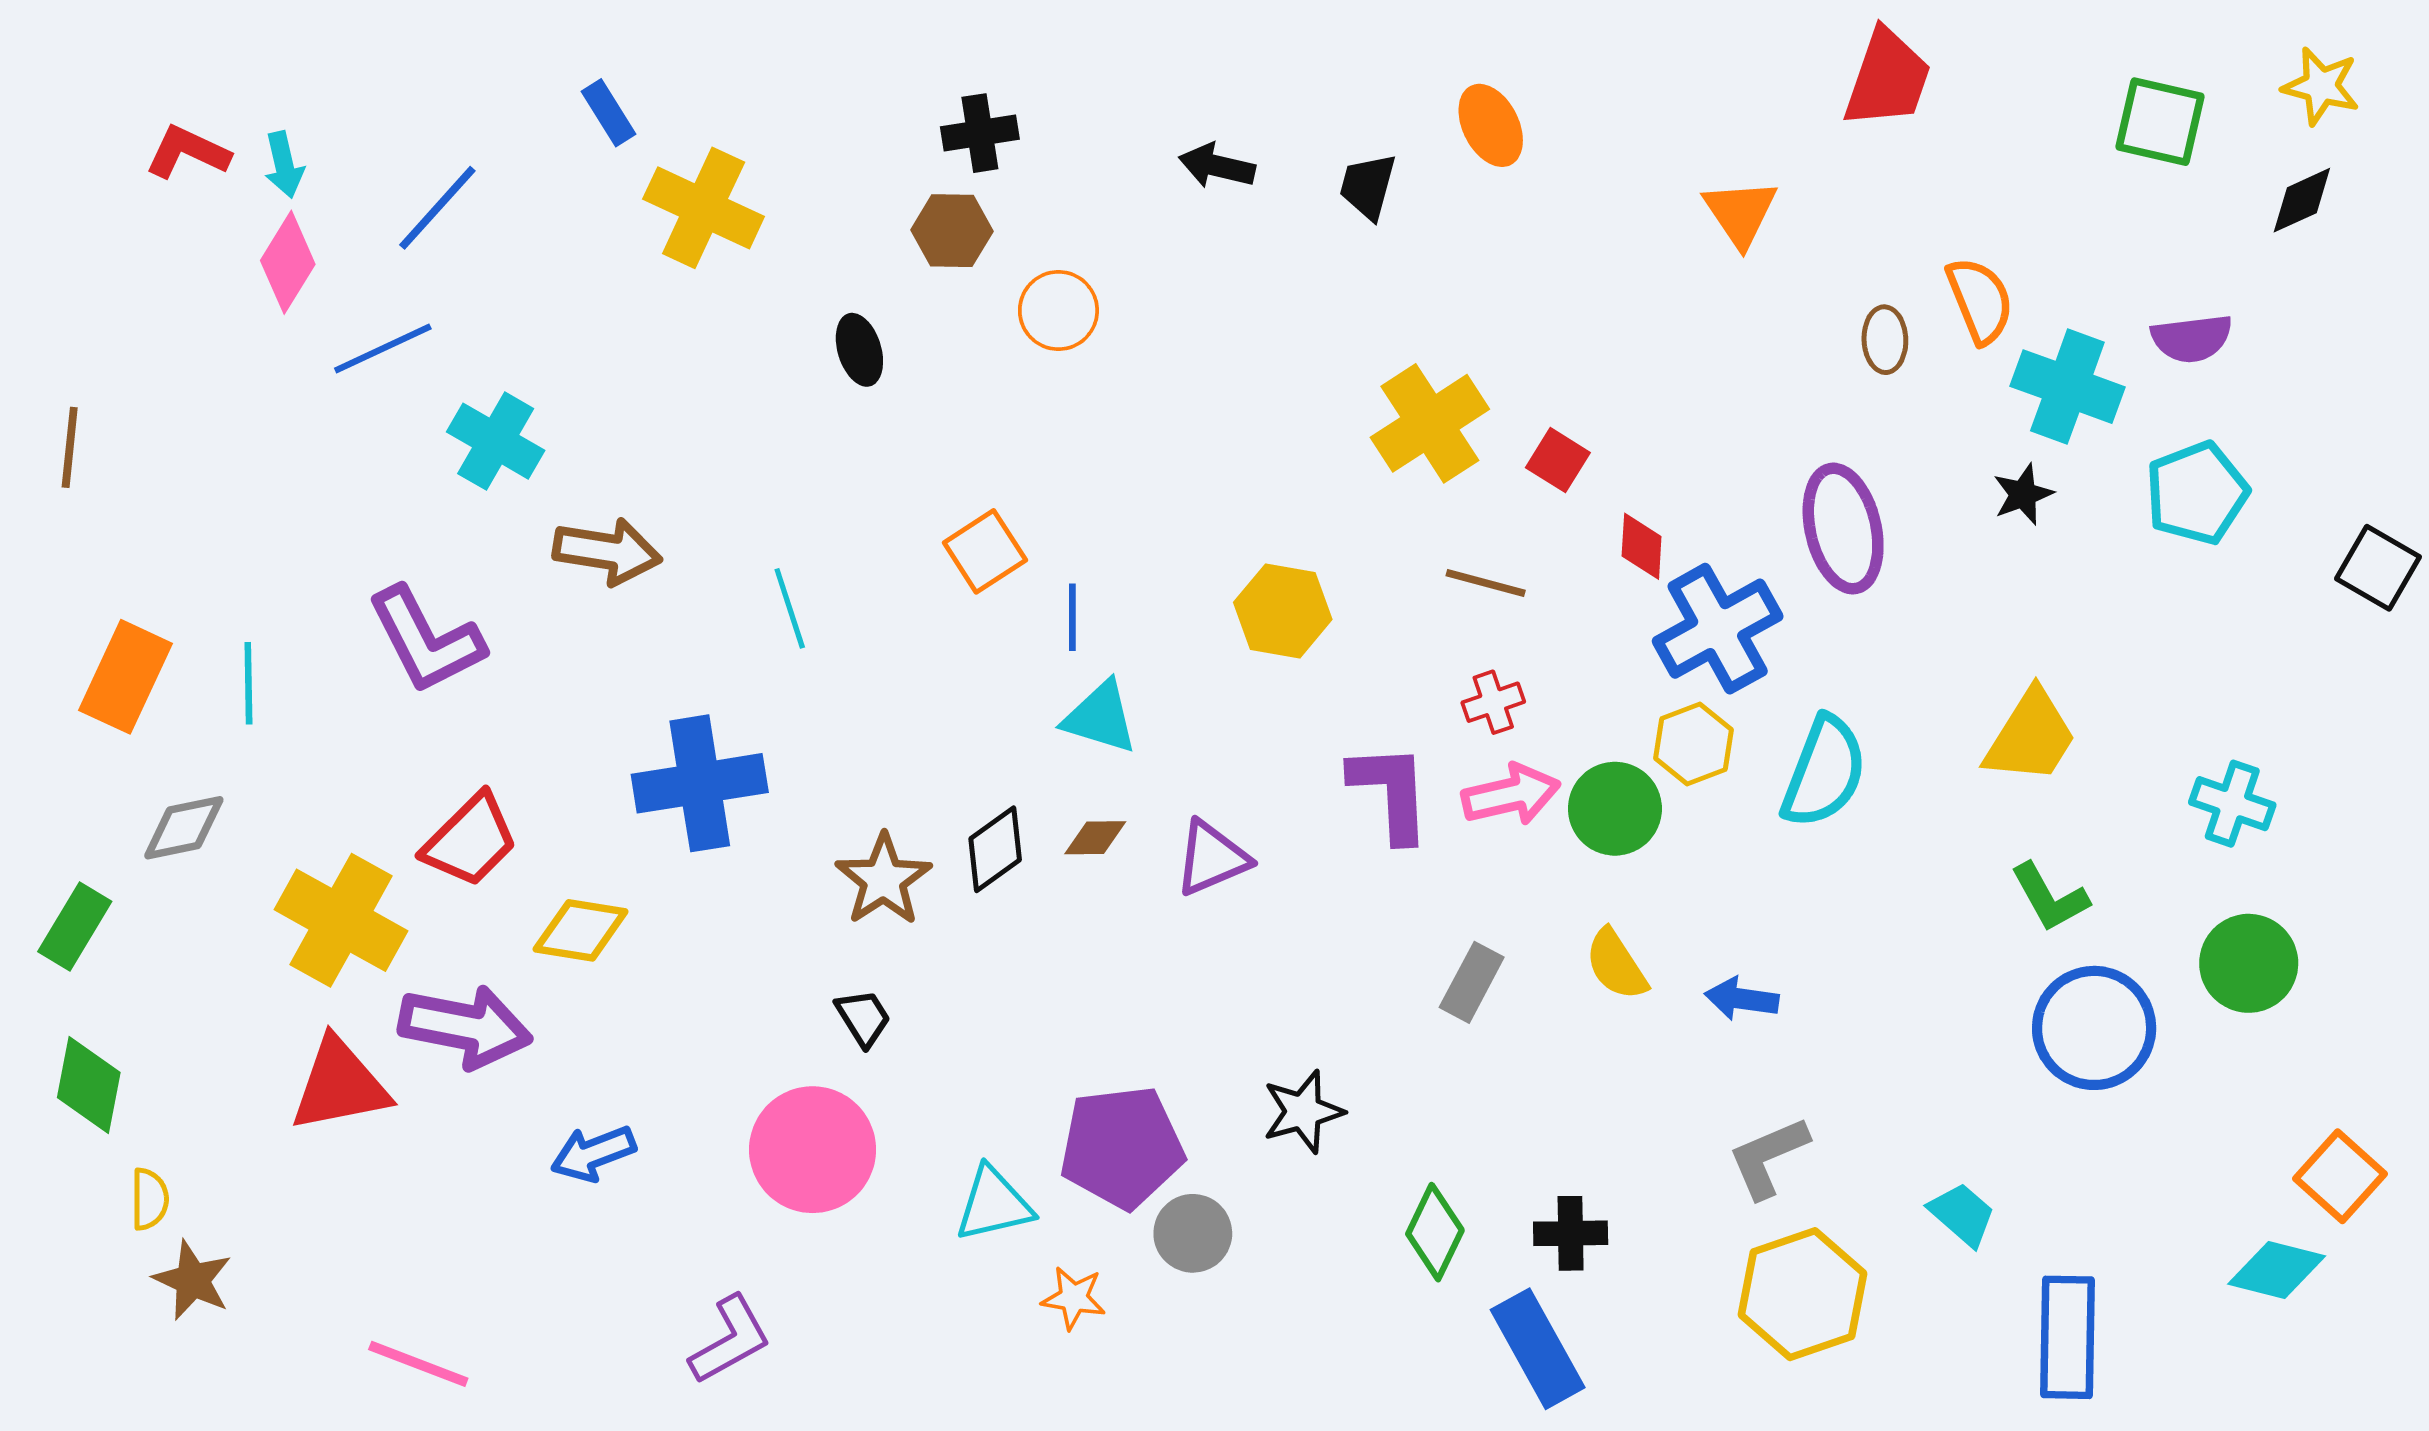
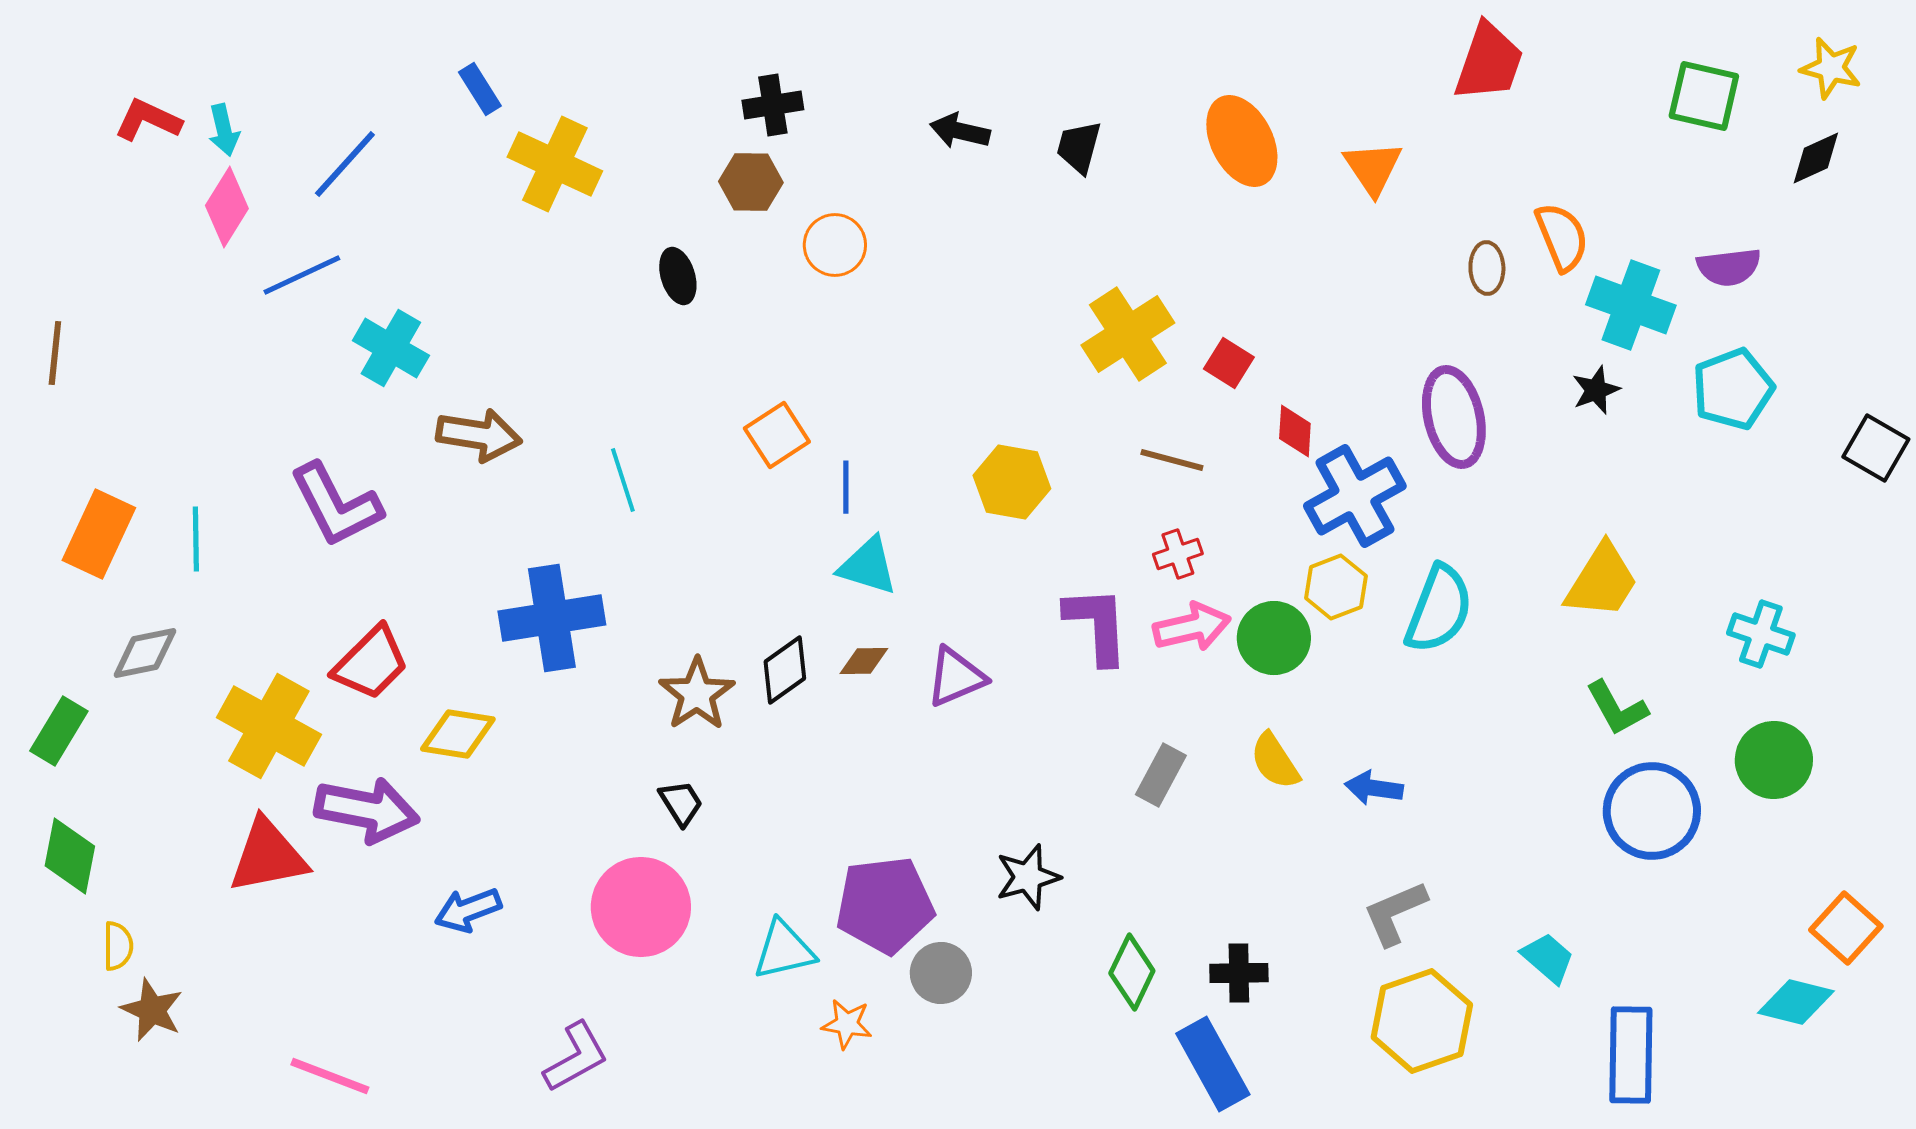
orange ellipse: (1491, 125) -> (1242, 141), moved, size x1.4

